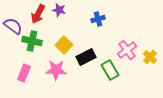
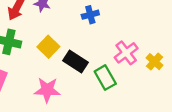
black rectangle: (86, 57) -> (76, 62), turned 60
pink star: (56, 70) -> (47, 90), moved

